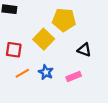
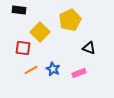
yellow pentagon: (64, 20) -> (70, 20), turned -30
yellow square: (44, 39) -> (40, 32), moved

